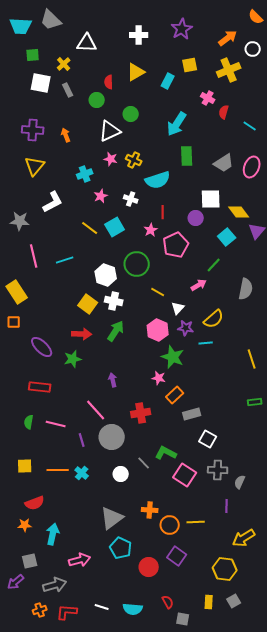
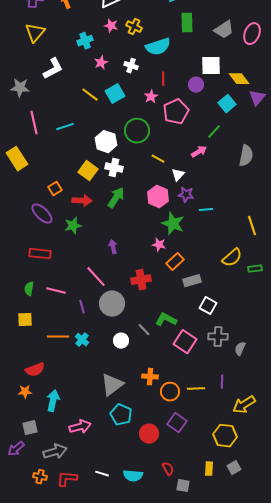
yellow semicircle: (214, 319) -> (232, 258), moved
orange square: (14, 322) -> (55, 189), moved, turned -32
yellow square: (25, 466) -> (25, 320), moved
purple line: (227, 506) -> (222, 382), moved
orange cross: (40, 610) -> (40, 477), turned 32

